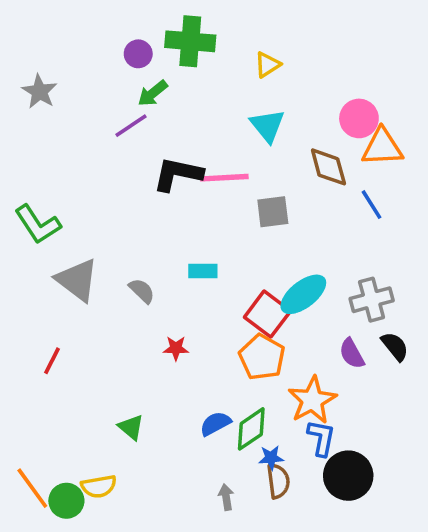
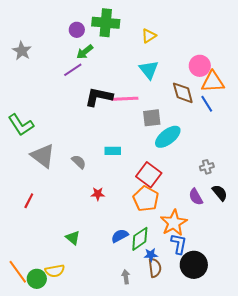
blue line: (372, 205) -> (207, 104), moved
cyan ellipse: (303, 294) -> (168, 137), moved
gray cross: (372, 300) -> (207, 167), size x0.6

